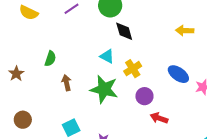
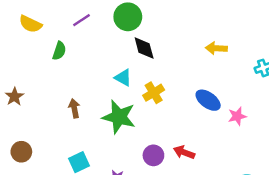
green semicircle: (50, 59) -> (59, 51), moved
purple circle: (144, 96) -> (153, 155), moved

